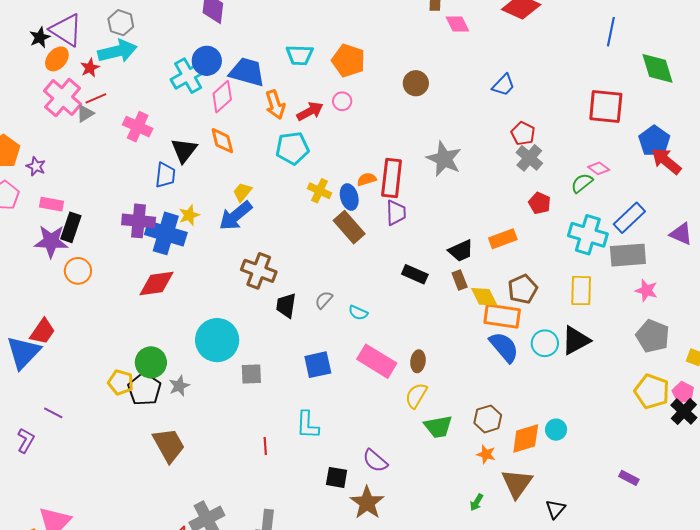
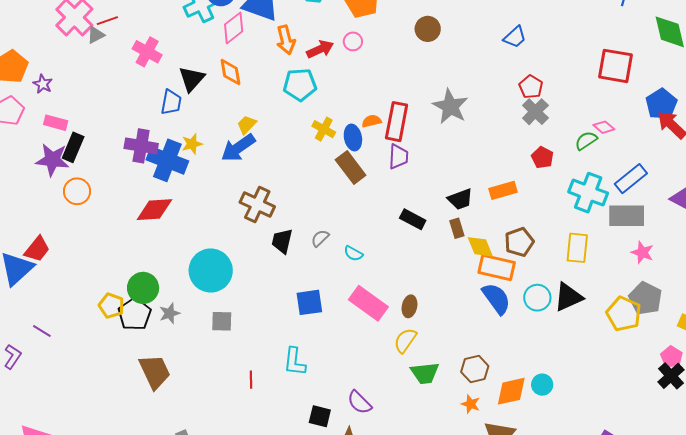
gray square: (251, 374) -> (222, 321), moved
yellow pentagon: (652, 391) -> (624, 314), moved

